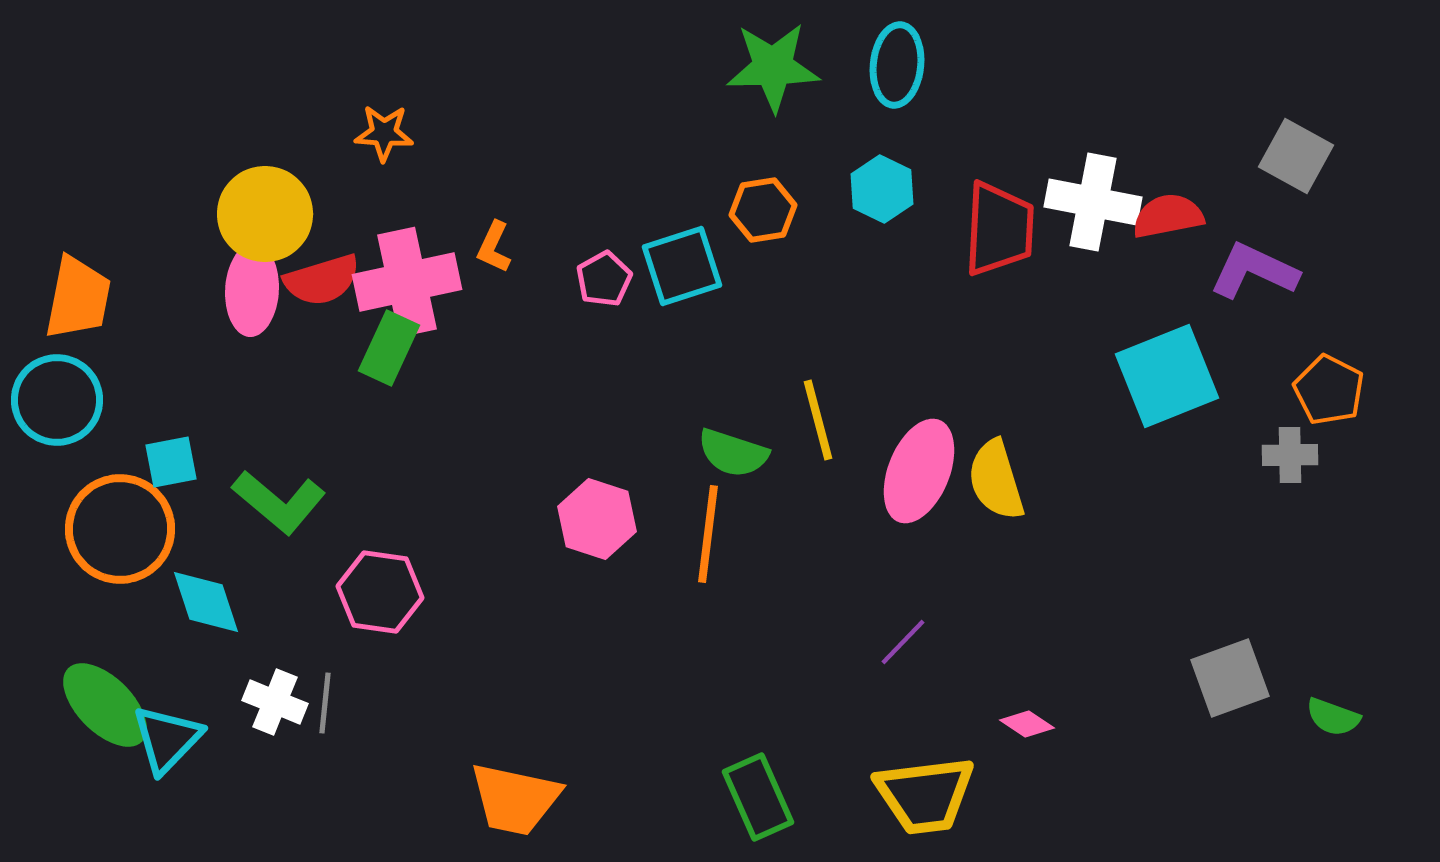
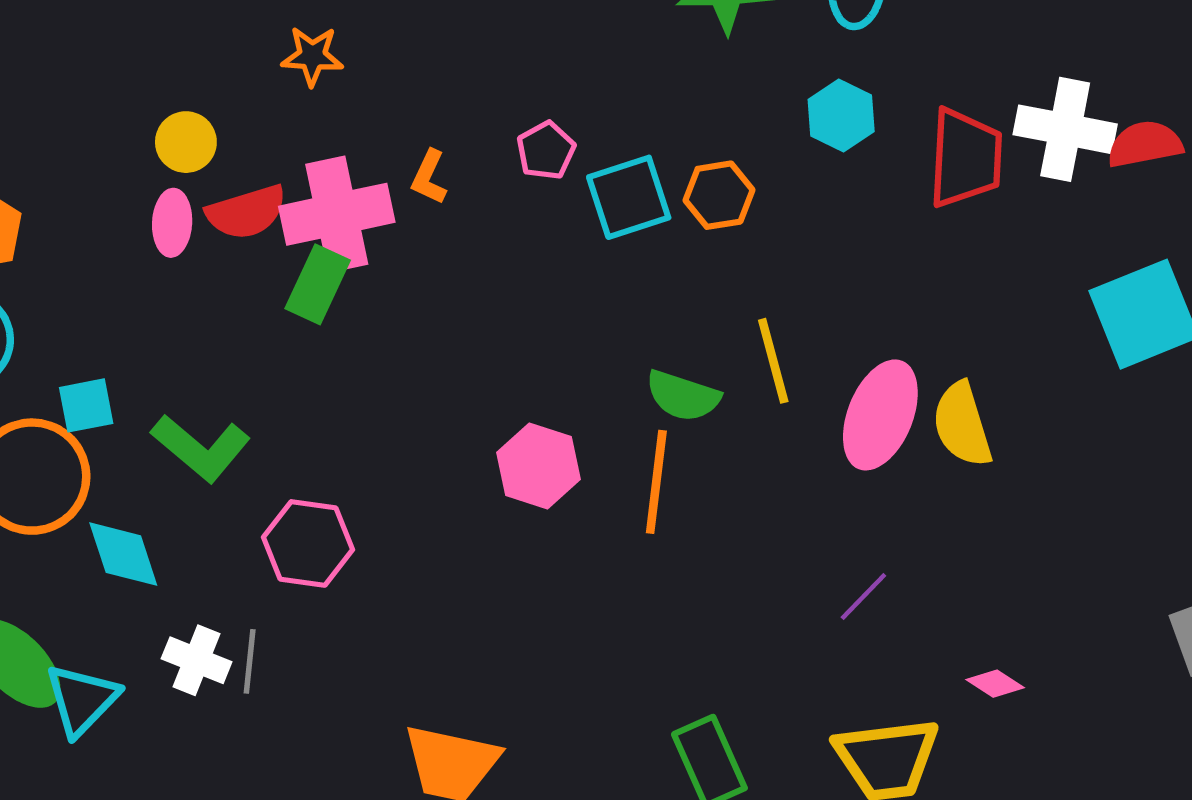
orange hexagon: (763, 210) -> (719, 195), moved
yellow circle: (265, 214) -> (186, 142), size x0.6
pink pentagon: (604, 279) -> (546, 151), moved
pink ellipse: (252, 290) -> (172, 223), size x0.7

